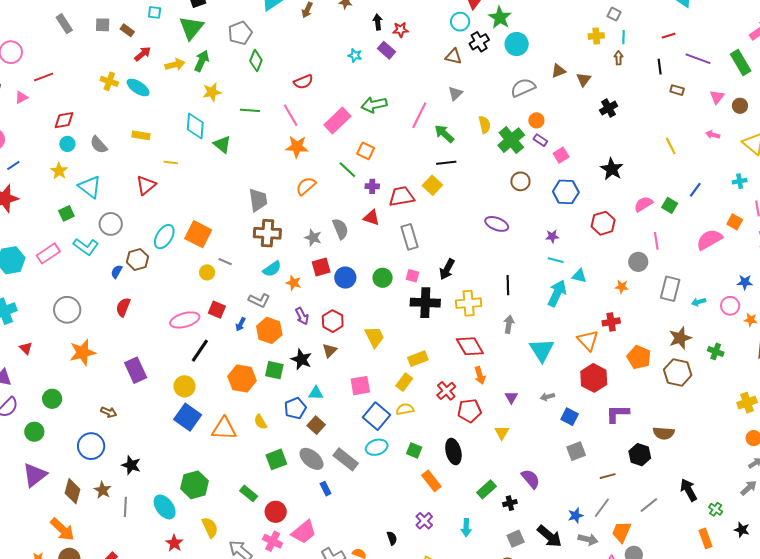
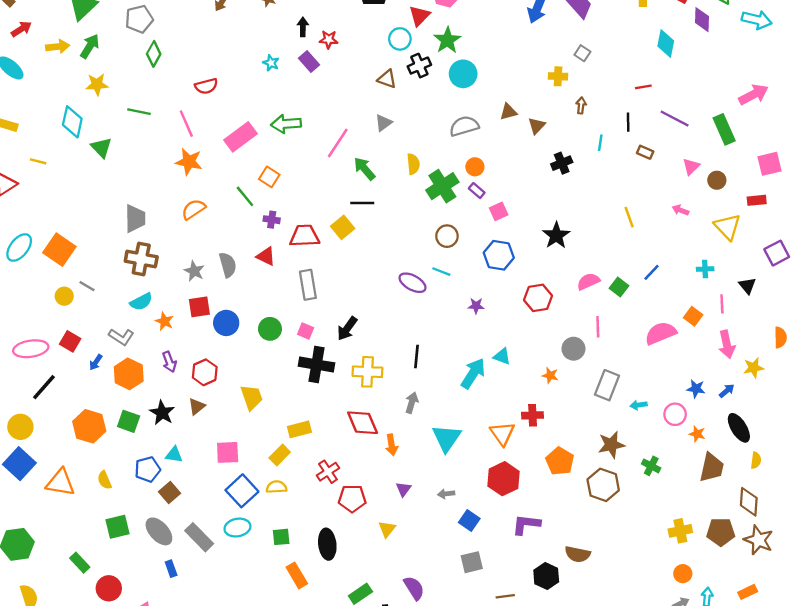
cyan line: (623, 37) -> (600, 143), moved
cyan line: (556, 260) -> (441, 272), moved
orange arrow: (480, 375) -> (392, 445), moved
green square: (414, 450) -> (281, 537), turned -35

